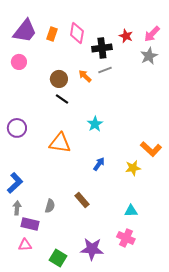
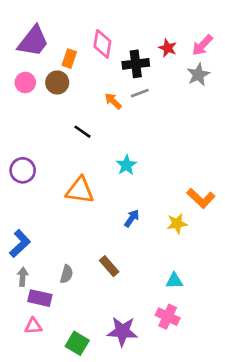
orange rectangle: (52, 34) -> (69, 59), moved
brown circle: (59, 79) -> (57, 83), moved

